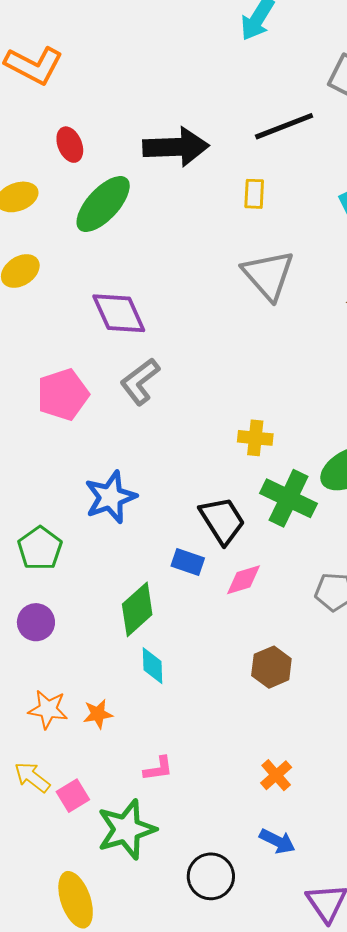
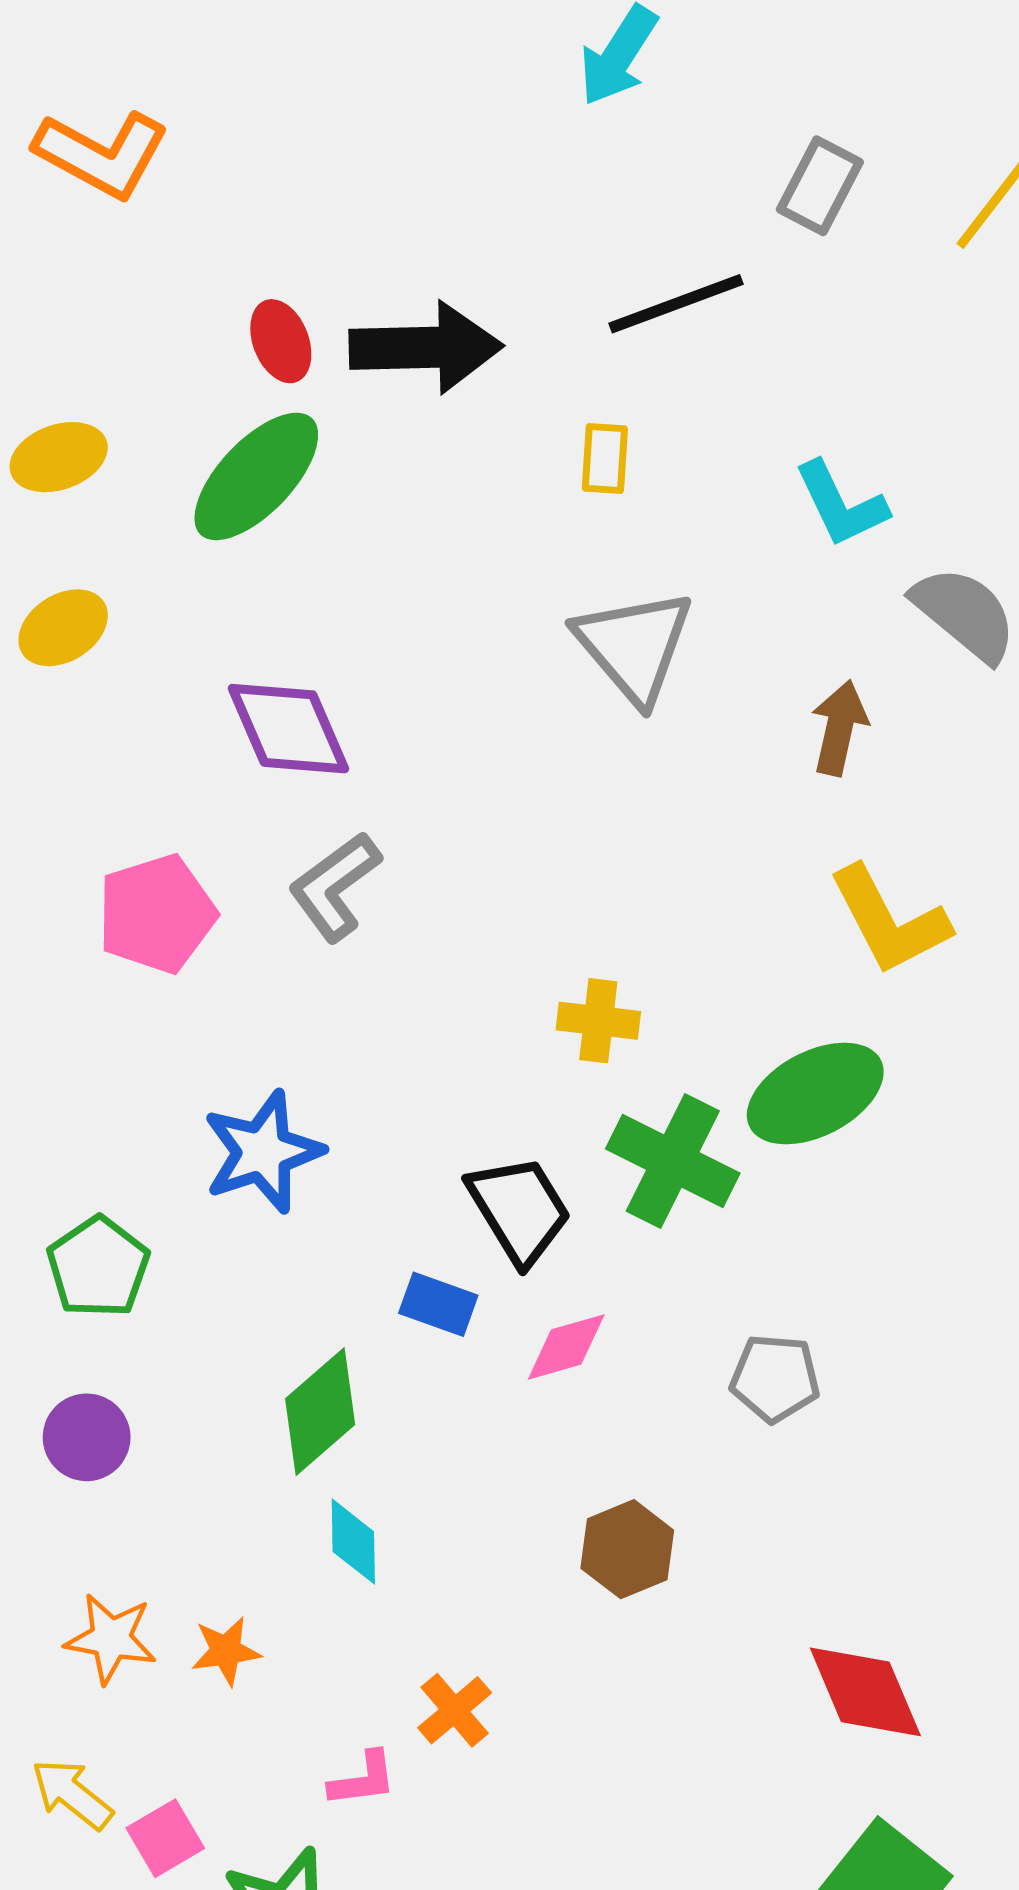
red ellipse: (70, 145) -> (281, 341), moved
orange cross: (276, 775) -> (455, 1710), moved

